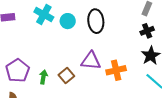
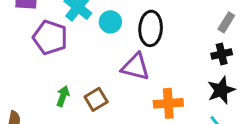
purple triangle: (91, 61) -> (135, 67), moved
purple pentagon: (18, 71) -> (50, 37), moved, turned -30

